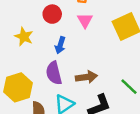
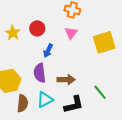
red circle: (52, 14) -> (37, 28), moved
yellow star: (24, 37) -> (13, 33), moved

